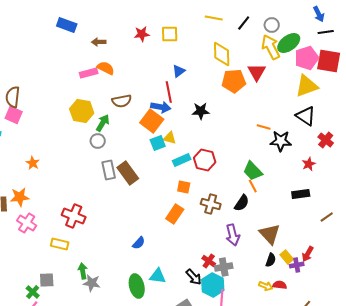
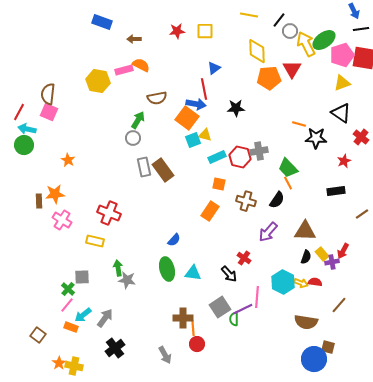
gray circle: (272, 25) -> (290, 31), moved
yellow triangle: (307, 86) -> (342, 83), size x0.7
yellow hexagon: (82, 111) -> (98, 81), moved
brown triangle: (270, 234) -> (305, 231), turned -45
purple arrow: (233, 235) -> (268, 232), turned 55
gray cross: (224, 267) -> (259, 151), moved
cyan hexagon: (213, 285) -> (283, 282), moved
green ellipse: (137, 286) -> (167, 269), moved

